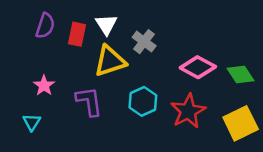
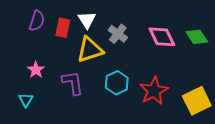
pink diamond: (198, 67) -> (162, 37), moved, turned 36
green diamond: (241, 74) -> (197, 37), moved

